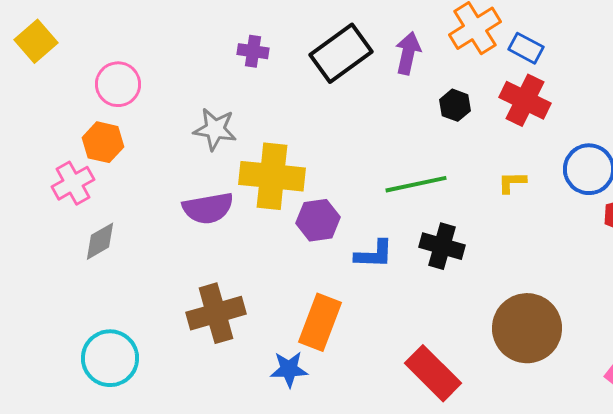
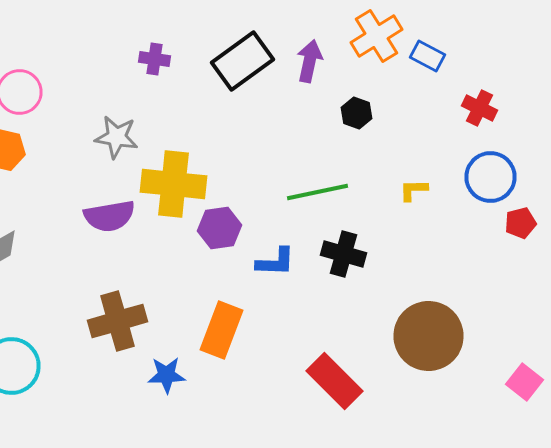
red cross: (525, 100) -> (480, 108), moved, size x0.7
blue star: (289, 369) -> (166, 375), moved

